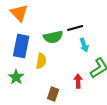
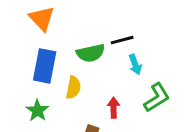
red arrow: (78, 81) -> (114, 108), moved

